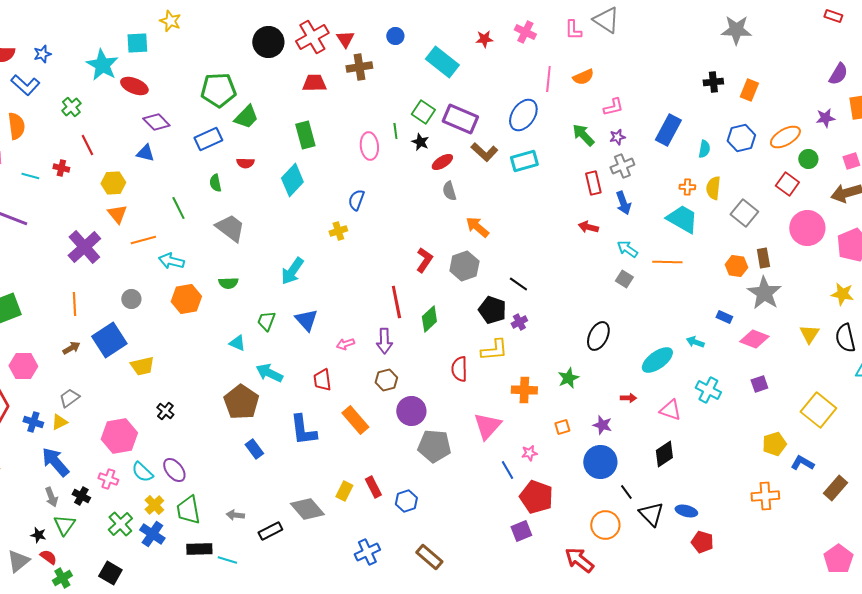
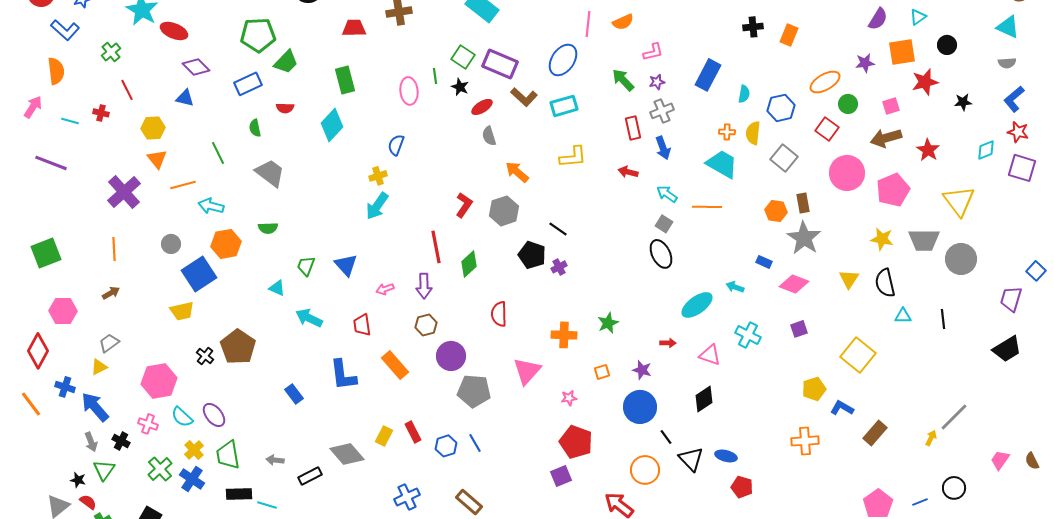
blue hexagon: (741, 138) -> (781, 108), moved
cyan arrow: (292, 271) -> (377, 206), moved
black ellipse: (598, 336) -> (661, 254), moved, turned -52
blue square: (109, 340) -> (199, 274), moved
yellow L-shape: (494, 350) -> (573, 157), moved
brown pentagon: (241, 402) -> (238, 347), moved
blue cross: (33, 422) -> (65, 387), moved
blue line: (507, 470) -> (475, 443), moved

